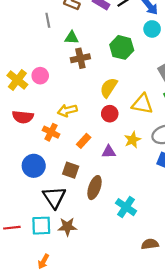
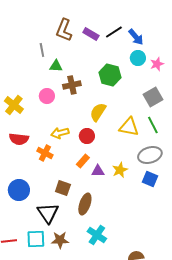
green triangle: (72, 38) -> (56, 66), moved
pink circle: (40, 76) -> (47, 96), moved
red circle: (110, 114) -> (87, 136), moved
yellow star: (133, 140) -> (120, 170), moved
orange rectangle: (84, 141) -> (83, 161), moved
blue circle: (34, 166) -> (19, 190), moved
cyan cross: (126, 207) -> (97, 235), moved

